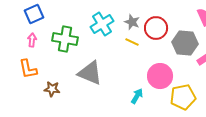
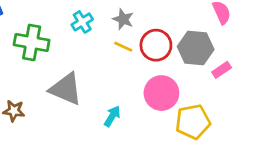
cyan cross: (102, 24) -> (82, 22), size x0.7
red circle: (156, 28) -> (156, 45), moved
cyan arrow: (137, 96) -> (112, 116), moved

